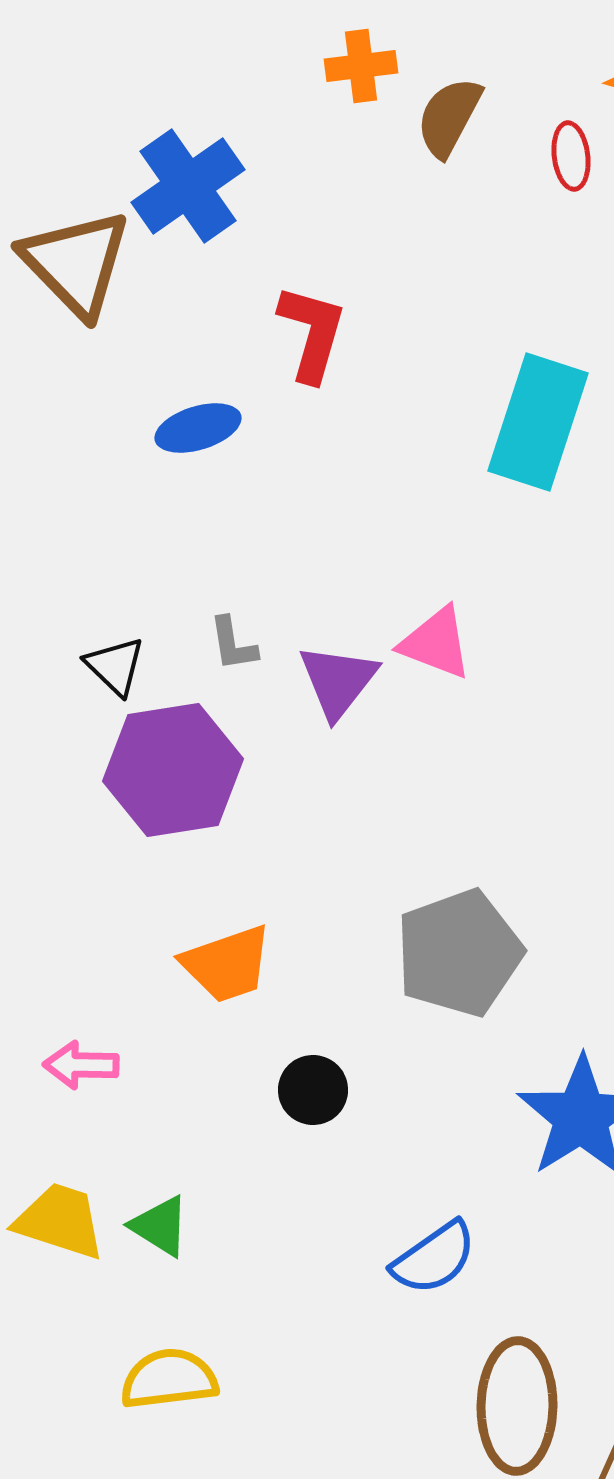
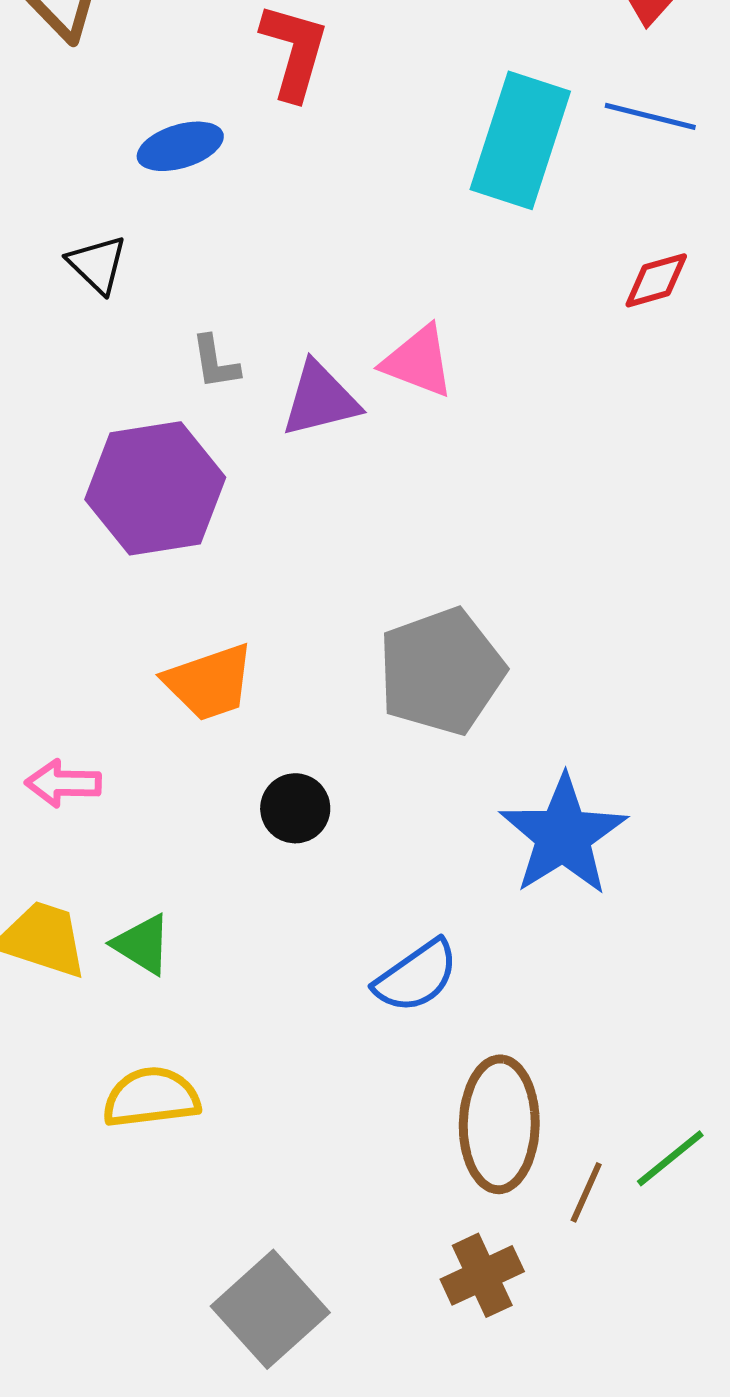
black triangle: (115, 666) -> (97, 264), moved
purple triangle: (338, 681) -> (320, 399), turned 38

